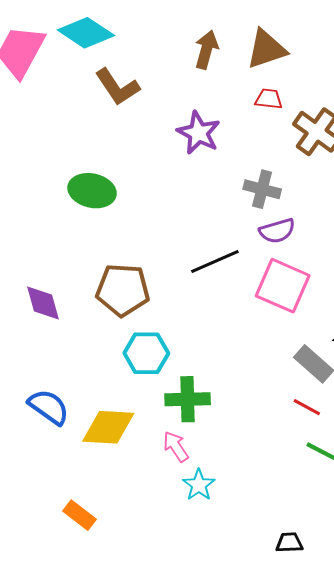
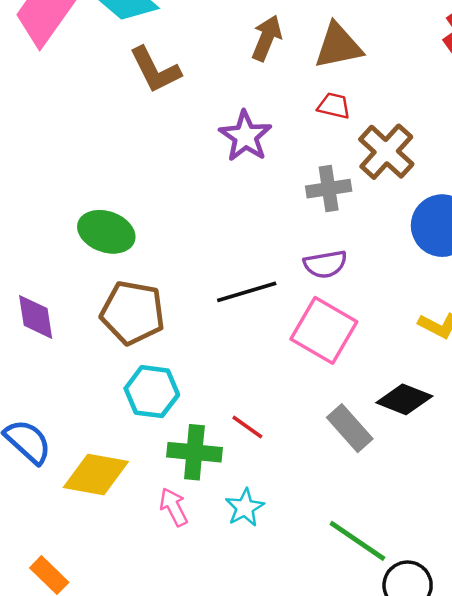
gray cross: (262, 189) -> (329, 189), moved, turned -30
green ellipse: (92, 191) -> (106, 232), moved
red line: (307, 407) -> (247, 427), moved
cyan star: (199, 485) -> (245, 508), moved

